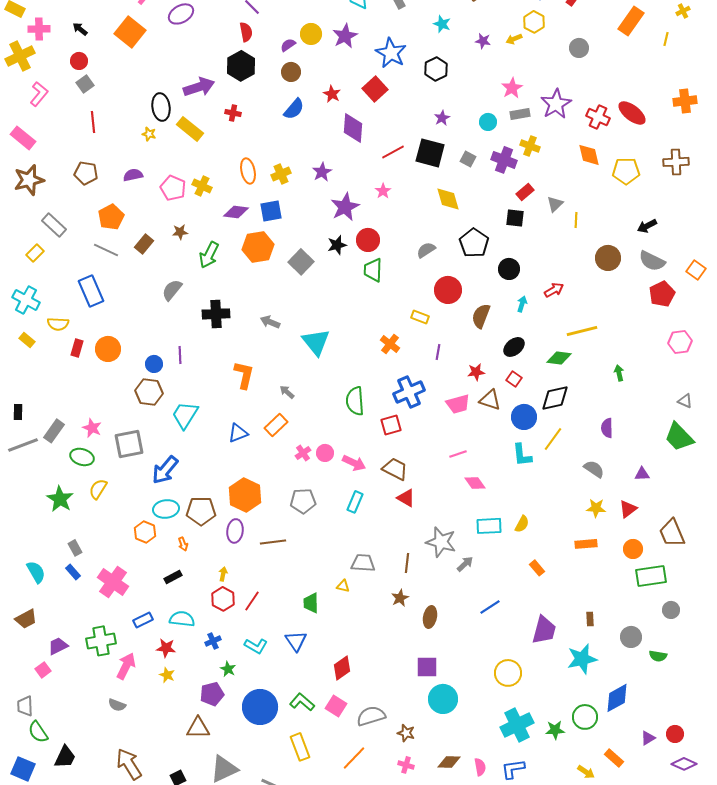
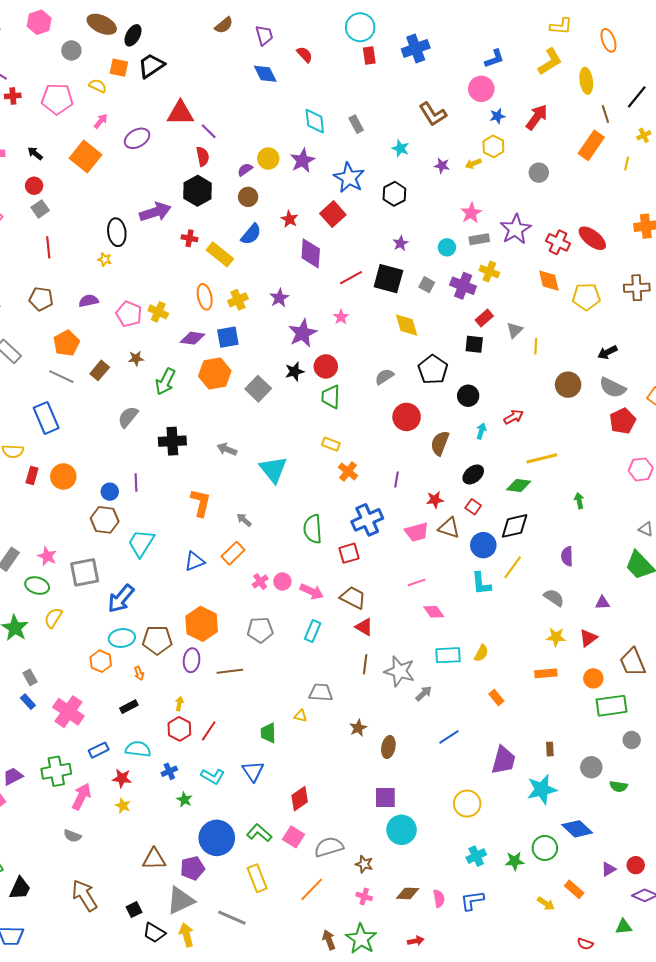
yellow rectangle: (190, 129) -> (220, 254), moved
yellow rectangle: (420, 317) -> (331, 444), moved
brown line: (407, 563) -> (365, 664), moved
purple pentagon: (212, 694) -> (193, 868), moved
blue diamond: (617, 698) -> (577, 829), turned 72
cyan cross: (517, 725) -> (476, 856), size x0.6

